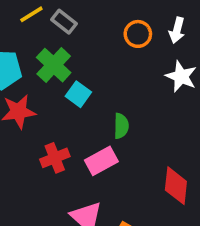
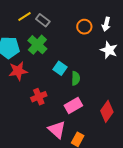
cyan square: (78, 94) -> (60, 68), moved
pink rectangle: (101, 161) -> (73, 105), moved
red diamond: (176, 186) -> (107, 111), turned 30

